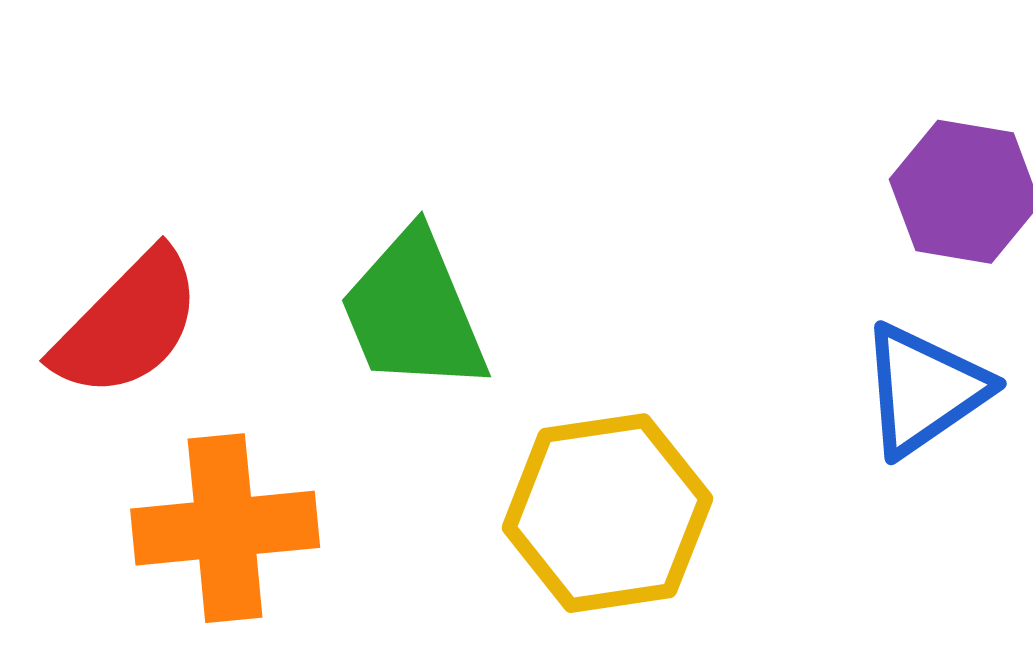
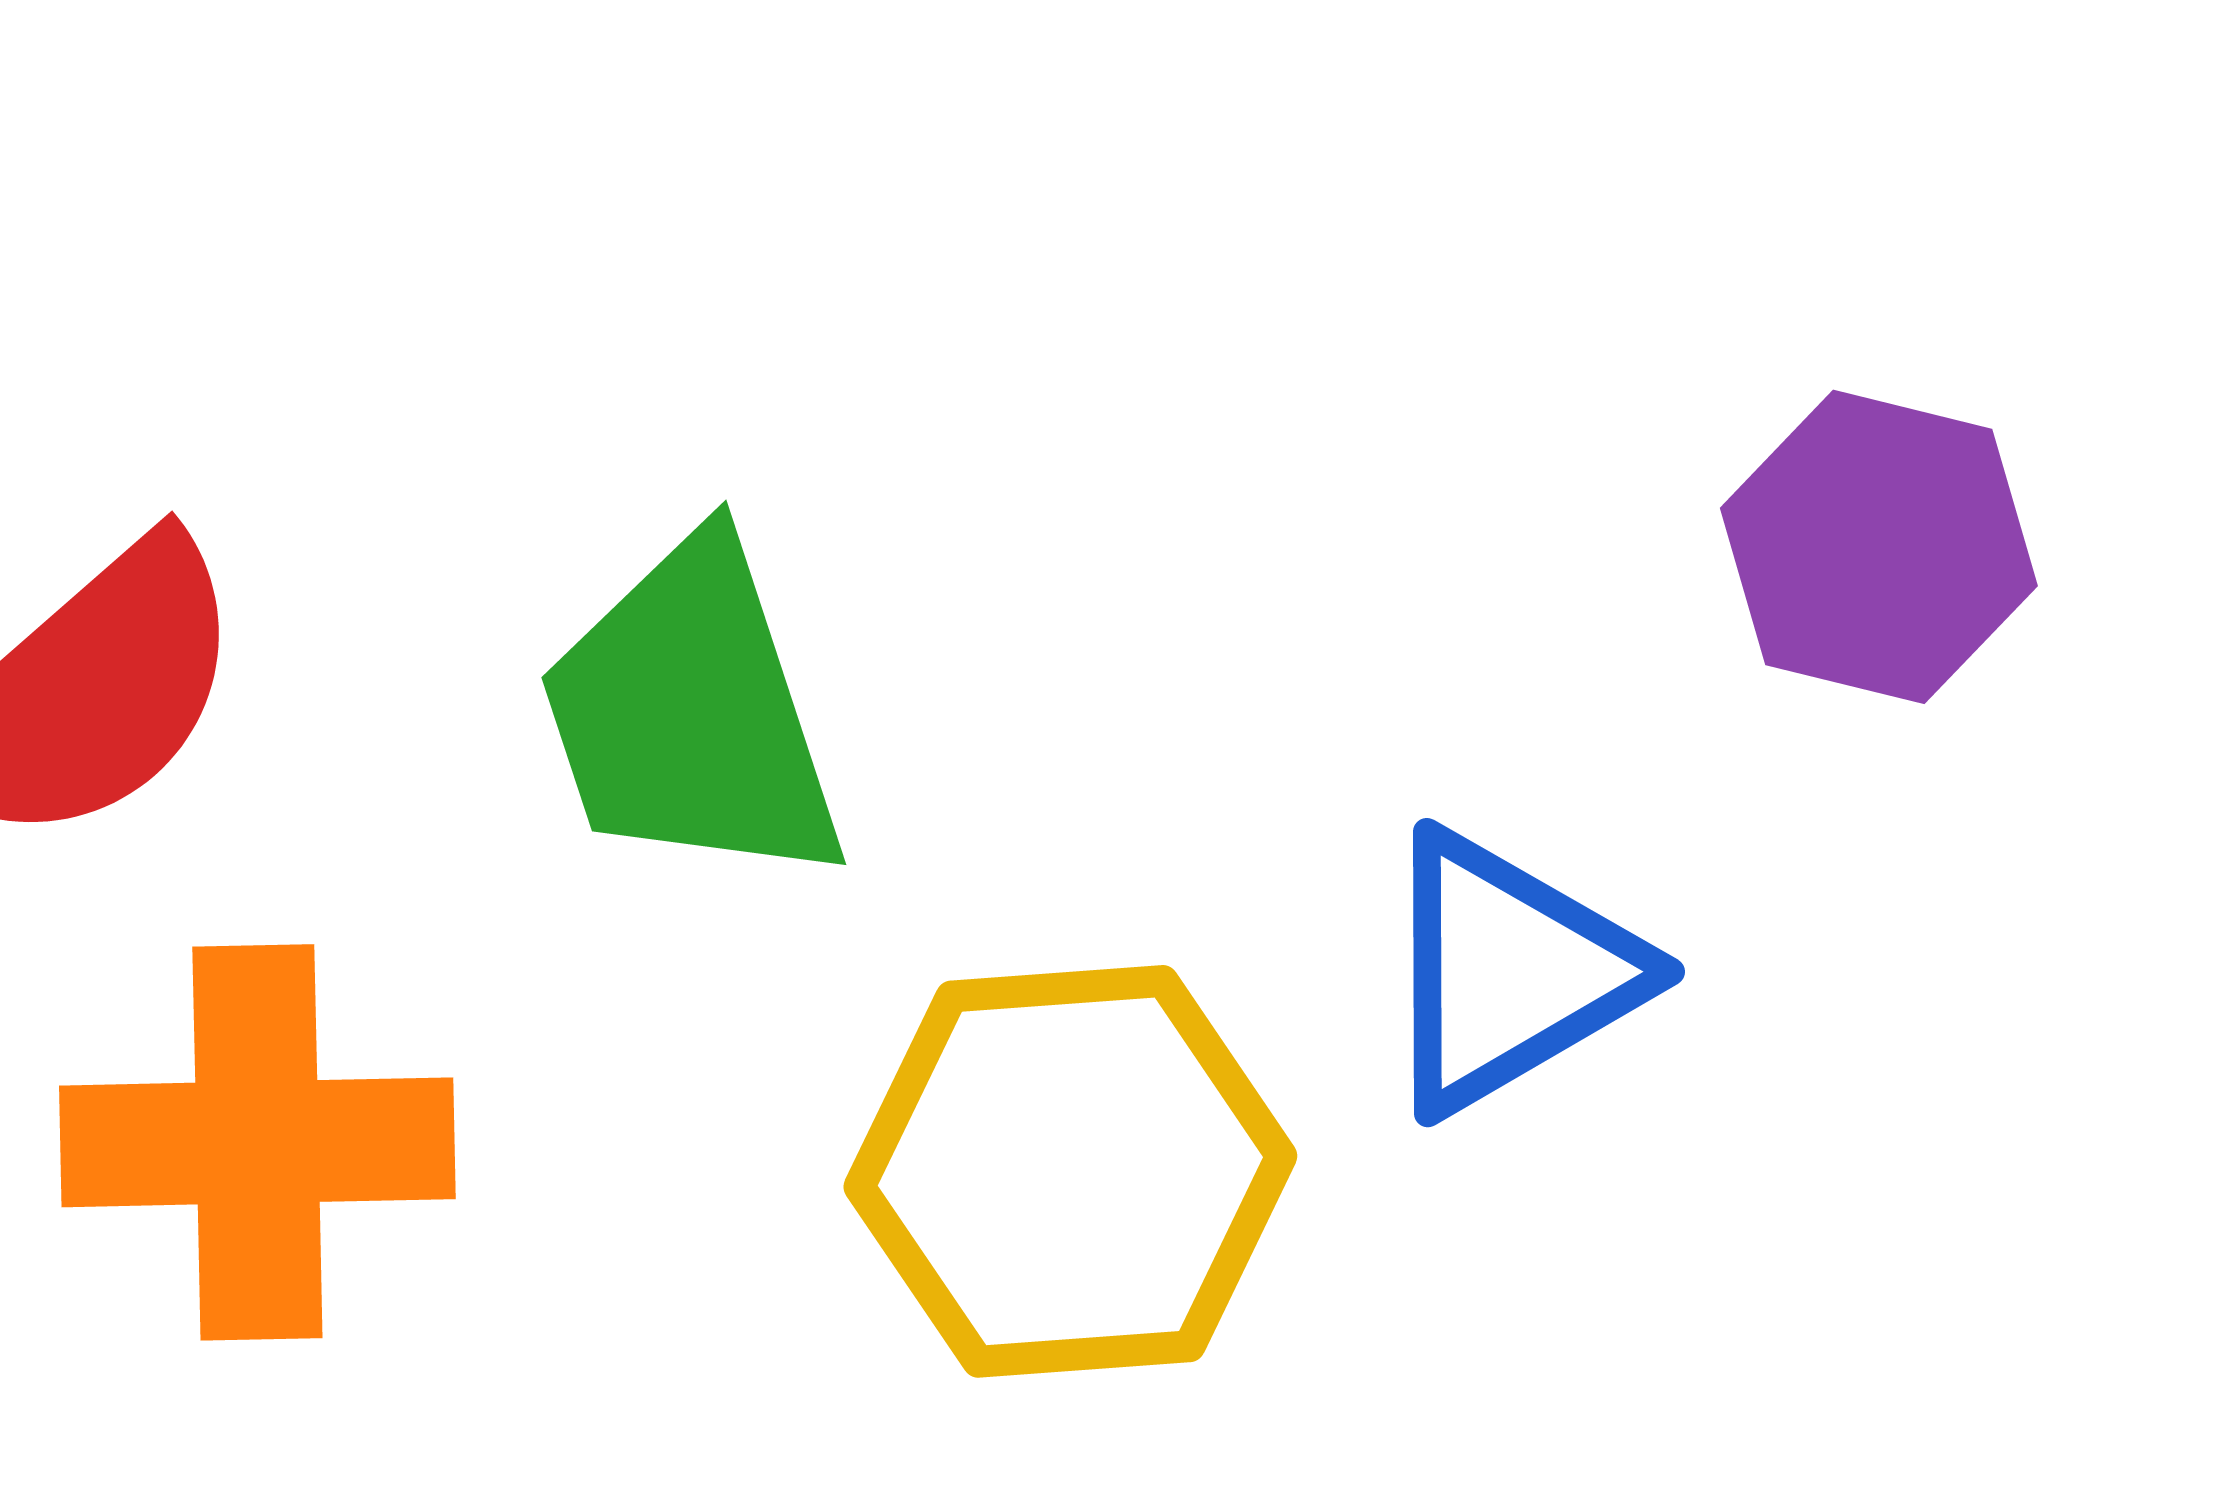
blue triangle: (924, 390) -> (1509, 972), moved

